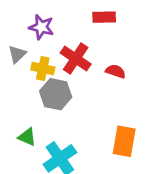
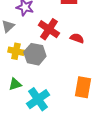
yellow cross: (43, 68) -> (16, 51), moved
green triangle: (27, 137) -> (15, 84), turned -40

